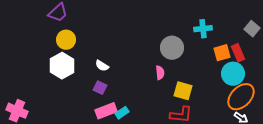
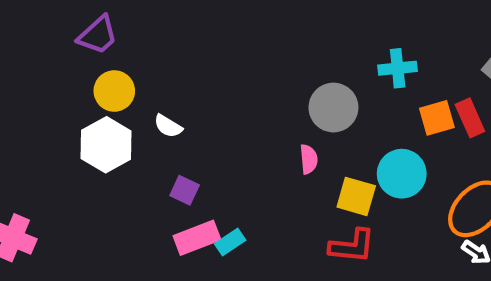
white semicircle: (102, 66) -> (168, 126), moved
cyan circle: (233, 74) -> (402, 174), moved

